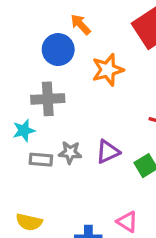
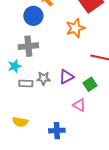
orange star: (108, 70) -> (75, 28), moved
pink triangle: (127, 222) -> (79, 105), moved

